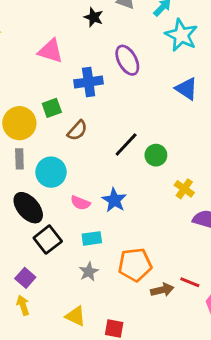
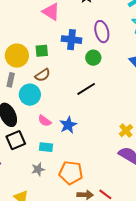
brown semicircle: (77, 130) -> (43, 75), moved
green circle: (156, 155) -> (93, 58), moved
yellow cross: (184, 189) -> (126, 131), moved

